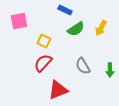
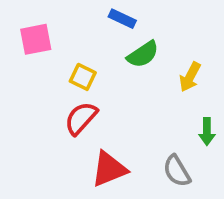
yellow arrow: (101, 28) -> (190, 77), moved
gray semicircle: (83, 66) -> (177, 171), moved

